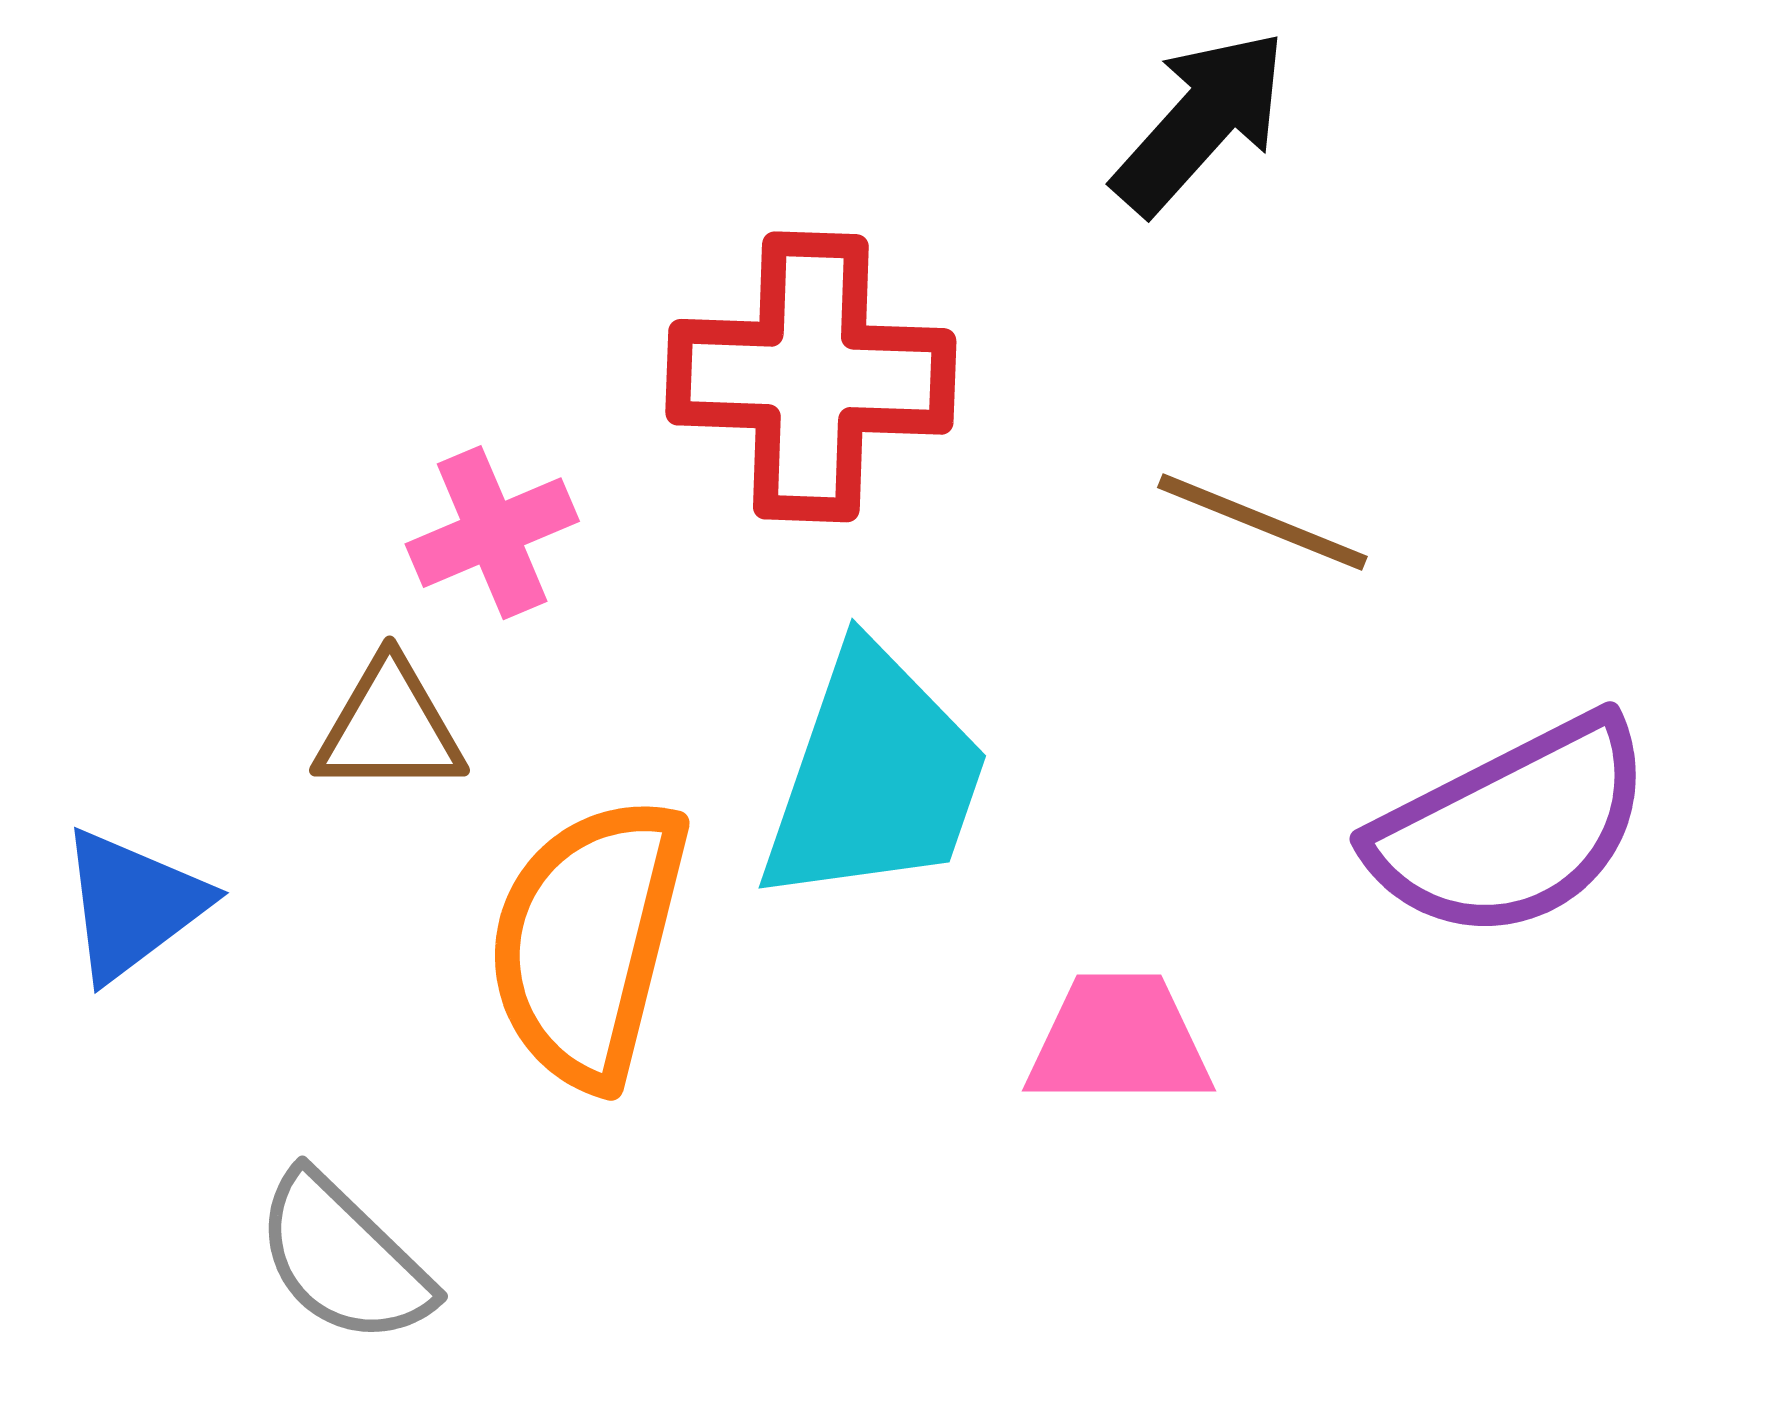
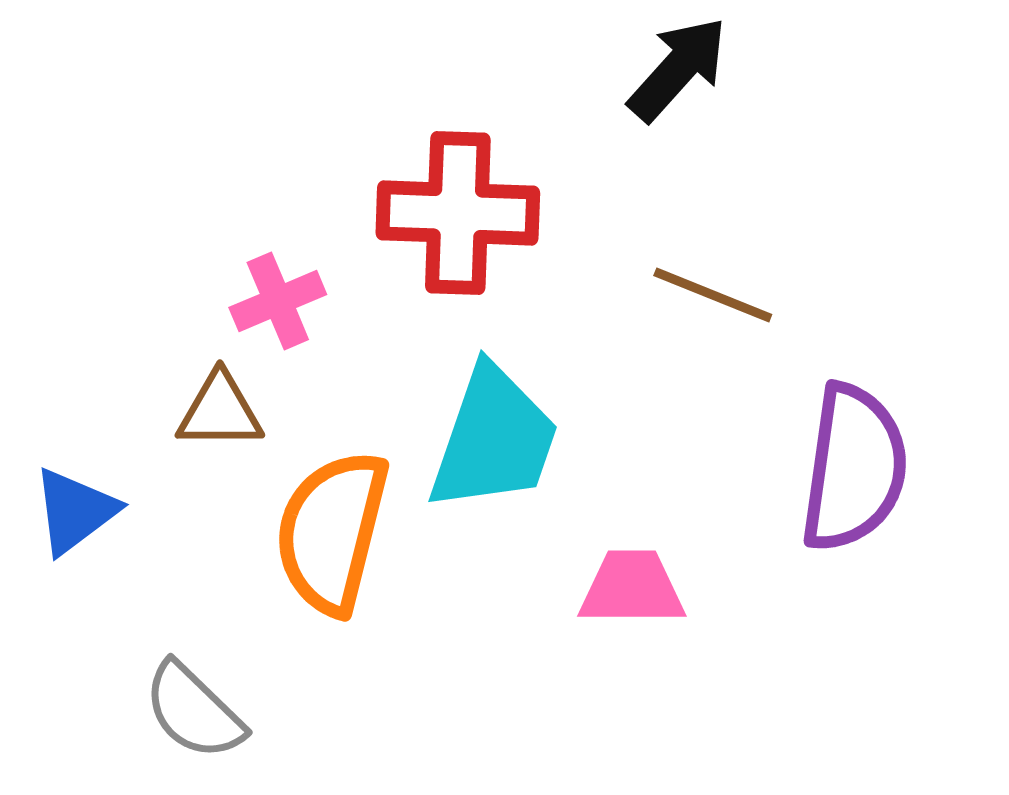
purple semicircle: (1512, 828) -> (854, 468), turned -55

